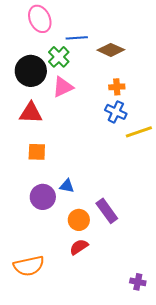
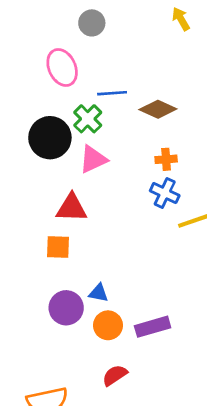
red triangle: (31, 113) -> (72, 208), moved
purple rectangle: (107, 211) -> (153, 327), turned -70
orange circle: (79, 220) -> (108, 325), moved

